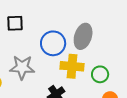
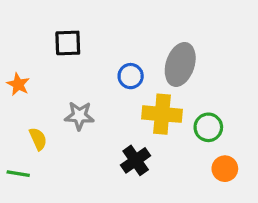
blue circle: (53, 43) -> (131, 76), size x0.6
gray star: (22, 67) -> (79, 116), size x0.7

